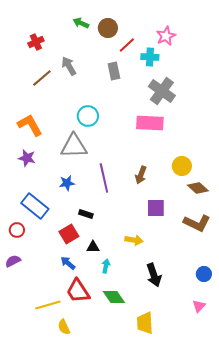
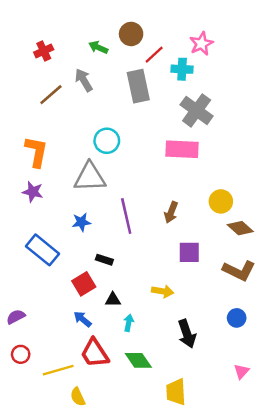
green arrow: (81, 23) -> (98, 47), moved
gray rectangle: (114, 71) -> (138, 86), size x1.5
orange L-shape: (30, 125) -> (36, 152), turned 40
red circle: (17, 230) -> (21, 354), moved
blue circle: (204, 274) -> (237, 318), moved

